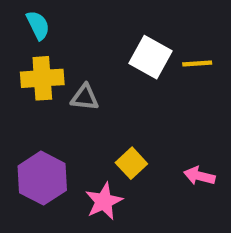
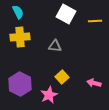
white square: (151, 57) -> (66, 14), moved
yellow line: (197, 63) -> (95, 21), moved
gray triangle: (85, 97) -> (55, 46), moved

